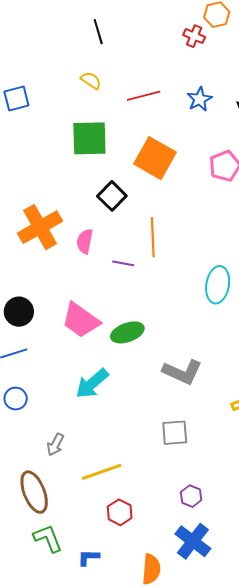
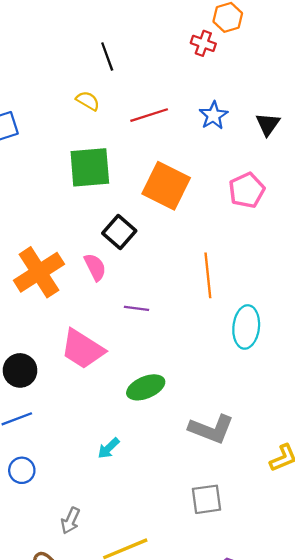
black line: (98, 32) -> (107, 57), moved
orange line: (153, 237) -> (208, 275), moved
pink semicircle: (85, 241) -> (95, 267), moved, turned 145
pink trapezoid: (81, 320) -> (83, 349), moved
cyan arrow: (92, 384) -> (108, 448), size x0.6

